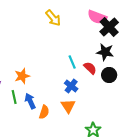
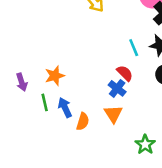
cyan line: (72, 62) -> (134, 48), moved
red semicircle: (90, 68) -> (125, 73), moved

